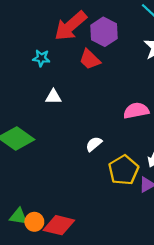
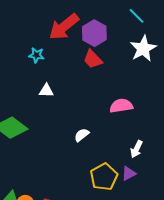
red trapezoid: (90, 59) -> (93, 59), moved
yellow pentagon: (124, 170) -> (104, 177), moved

